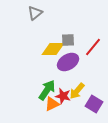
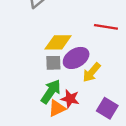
gray square: (68, 40) -> (53, 63), moved
red line: (93, 47) -> (106, 27), moved, turned 60
yellow arrow: (77, 91) -> (92, 72), moved

